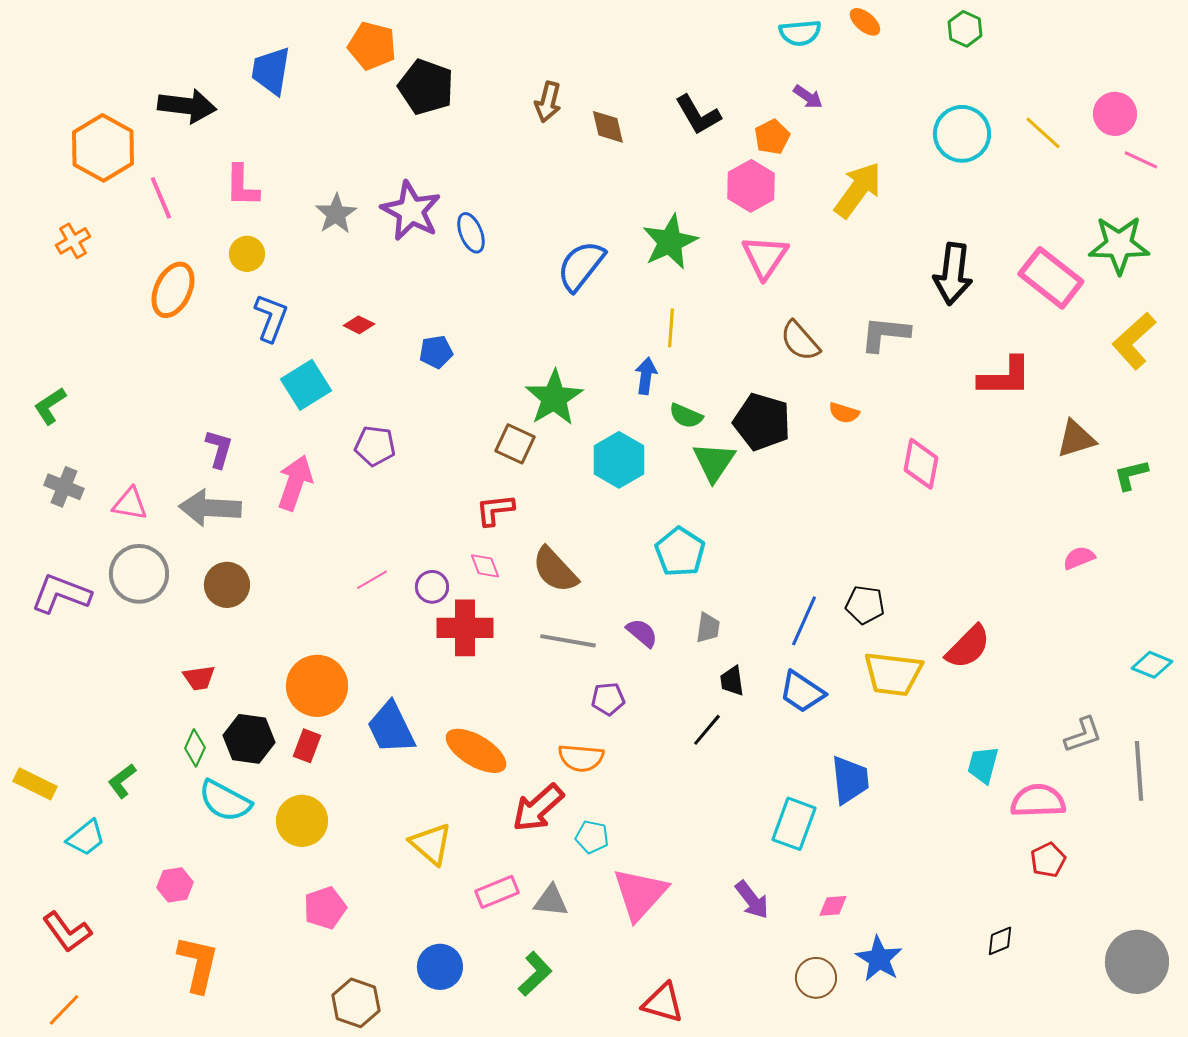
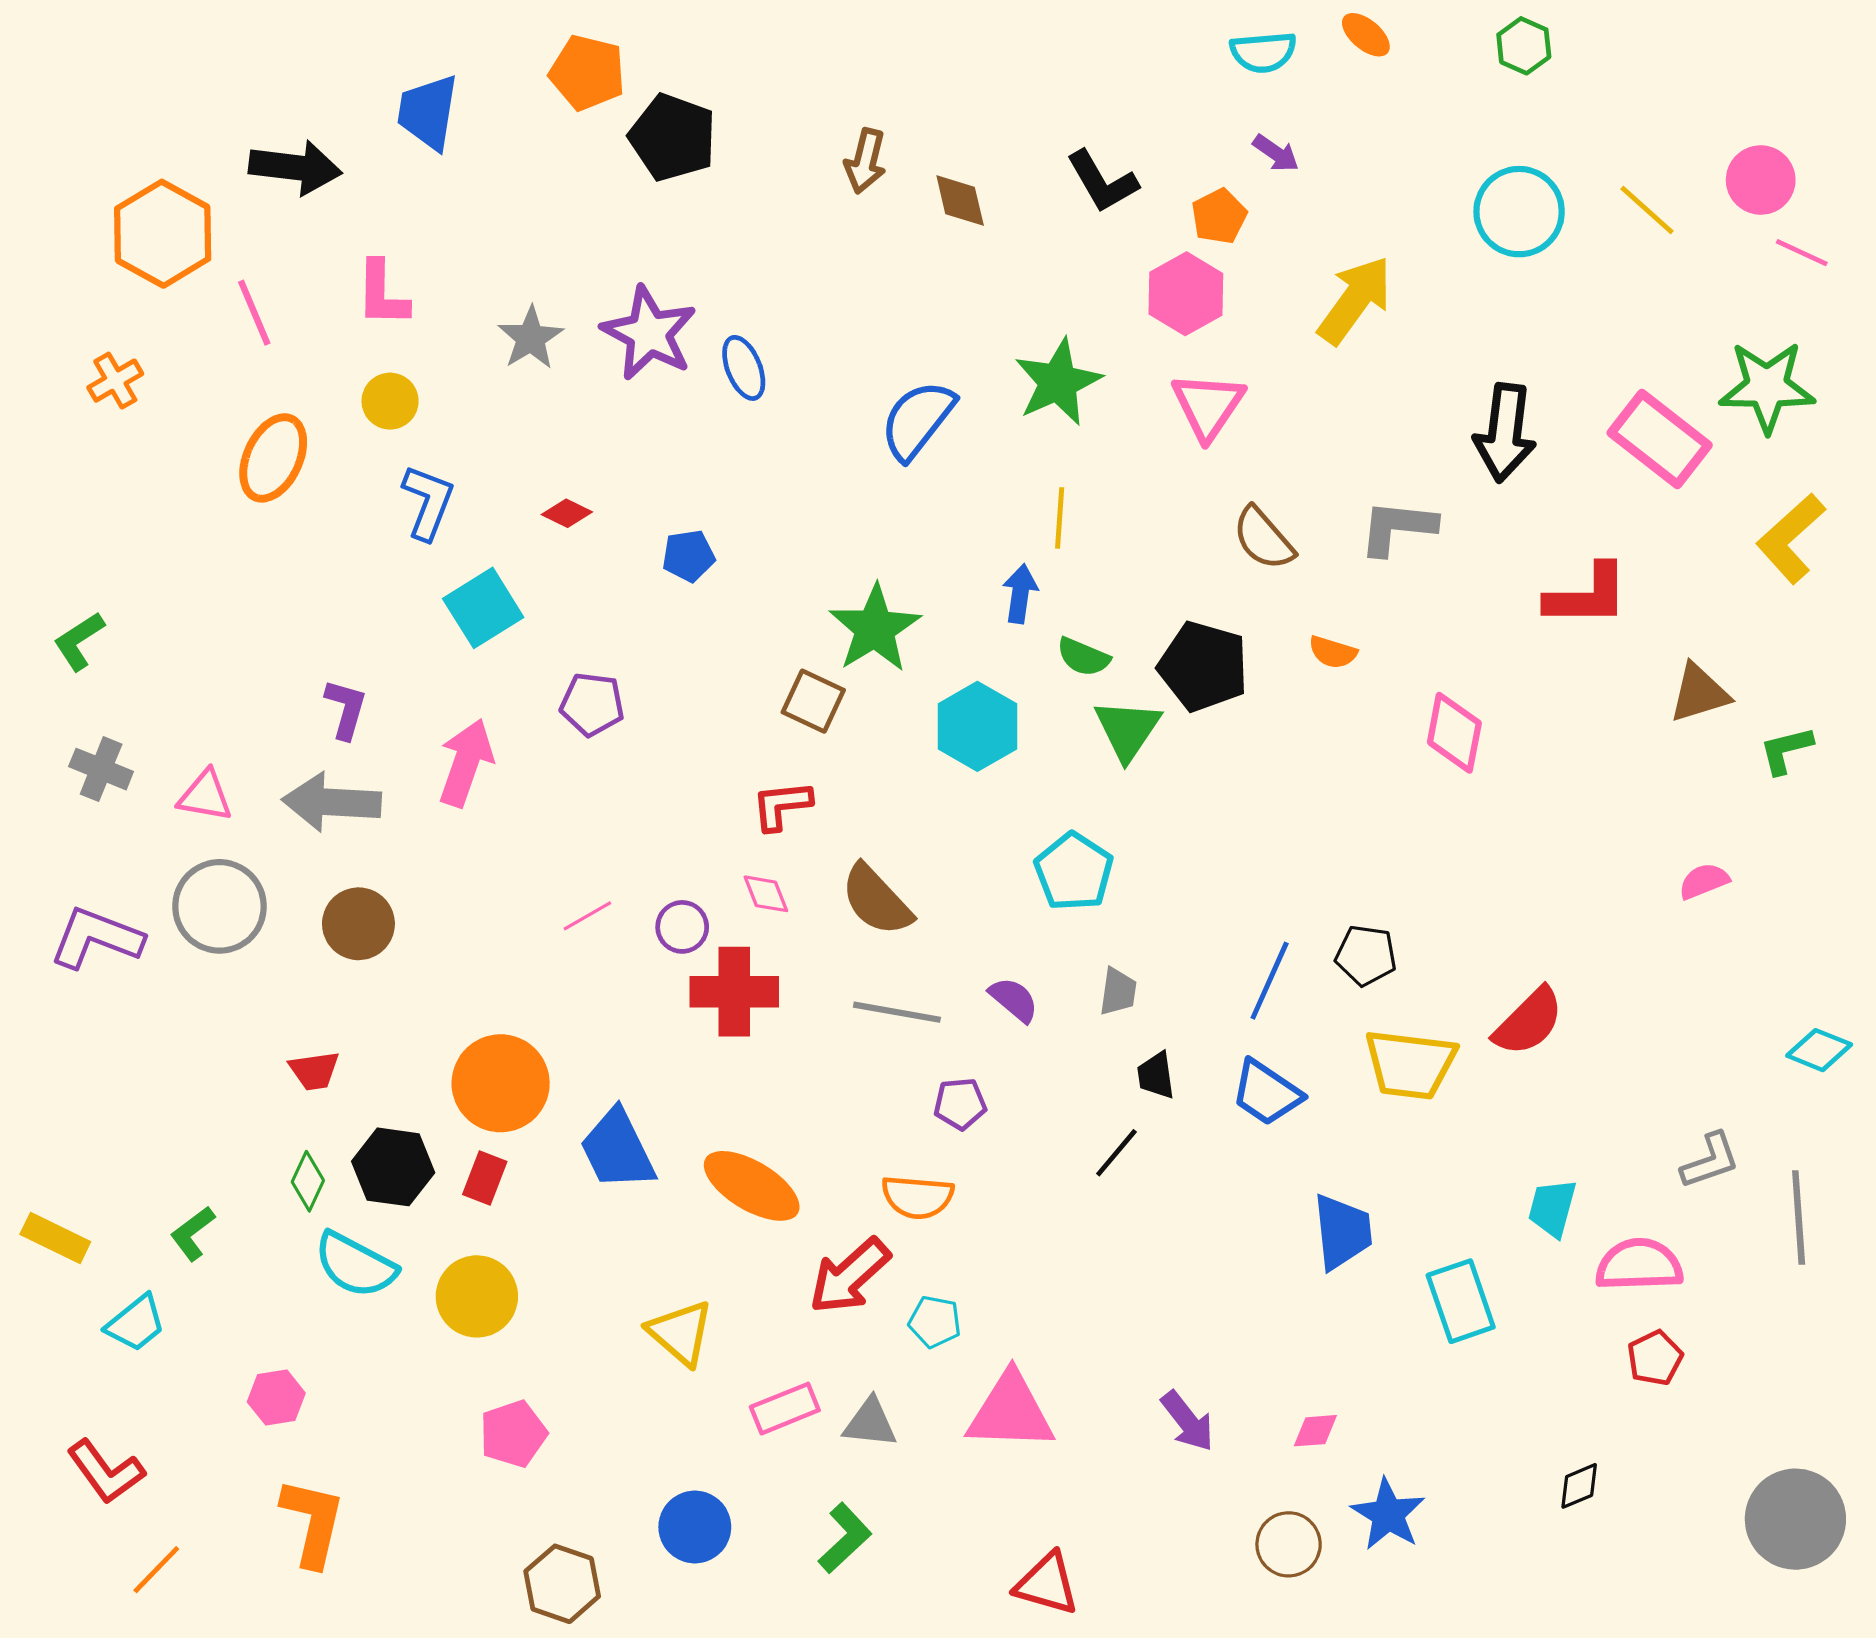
cyan rectangle: (794, 824) -> (1461, 1301), moved, turned -39
pink triangle: (640, 894) -> (1011, 1412), turned 50
orange line: (64, 1010) -> (156, 1570), moved

